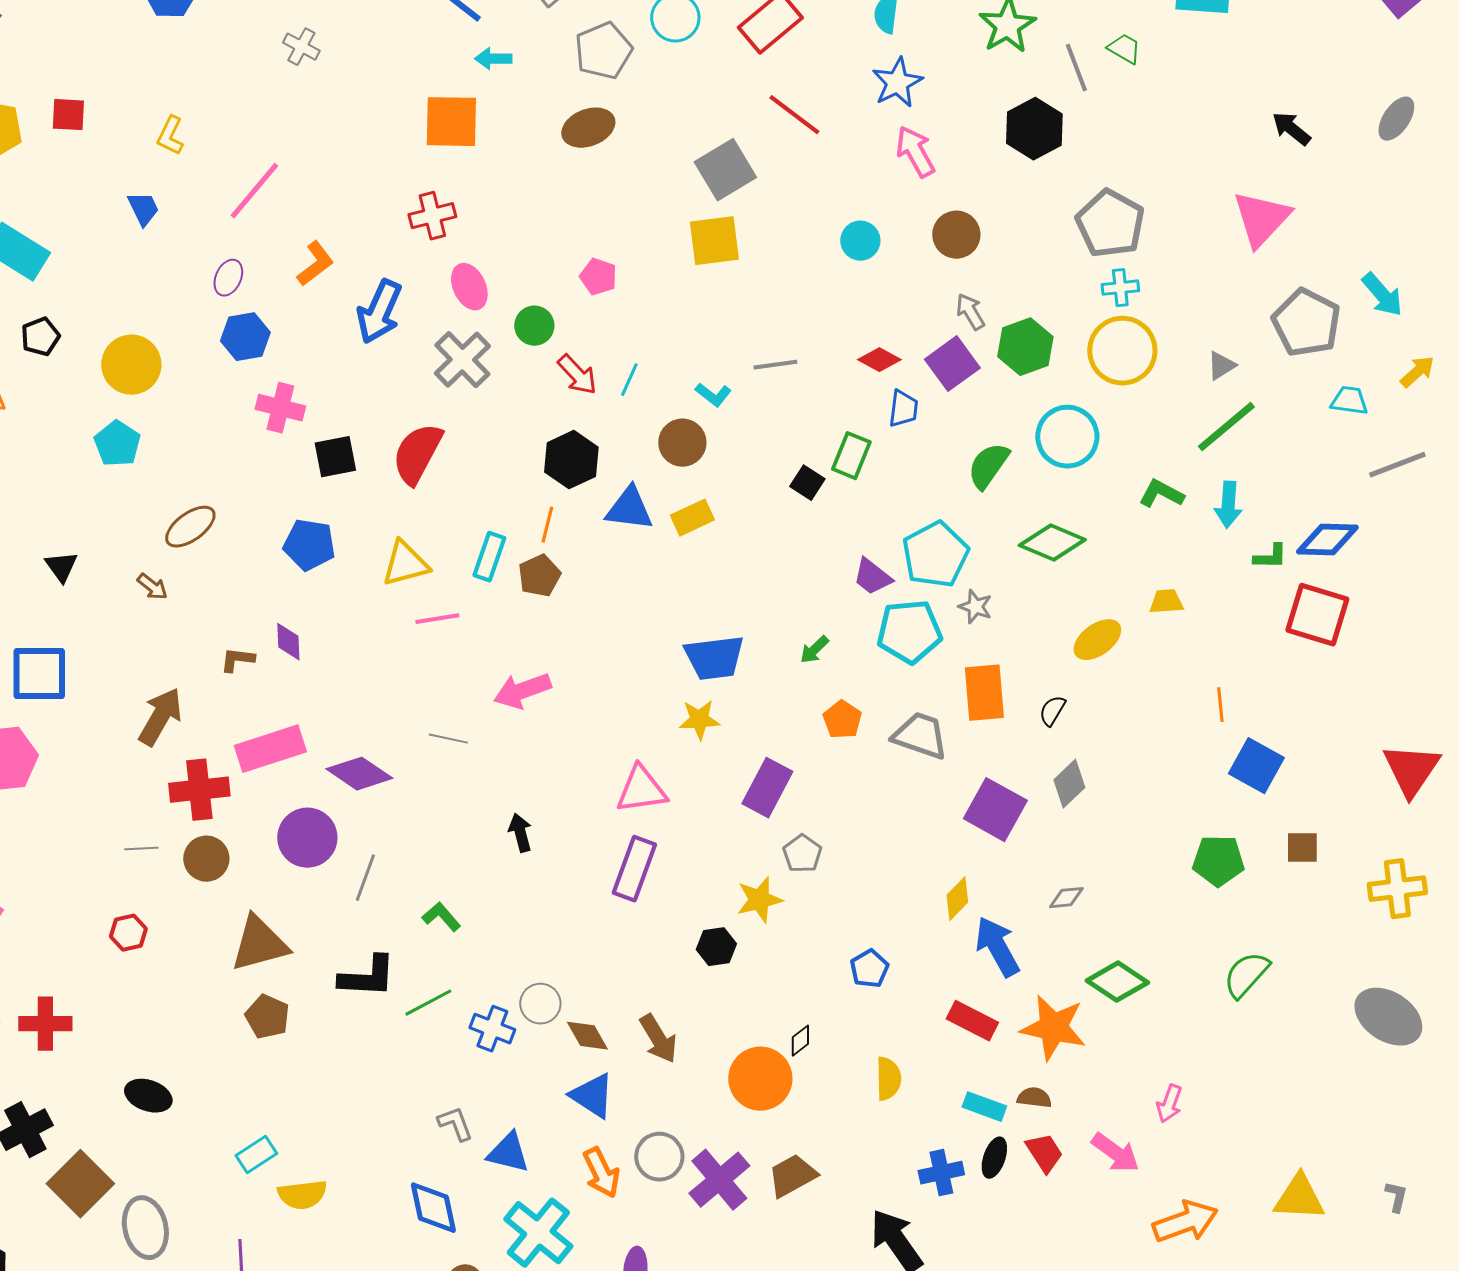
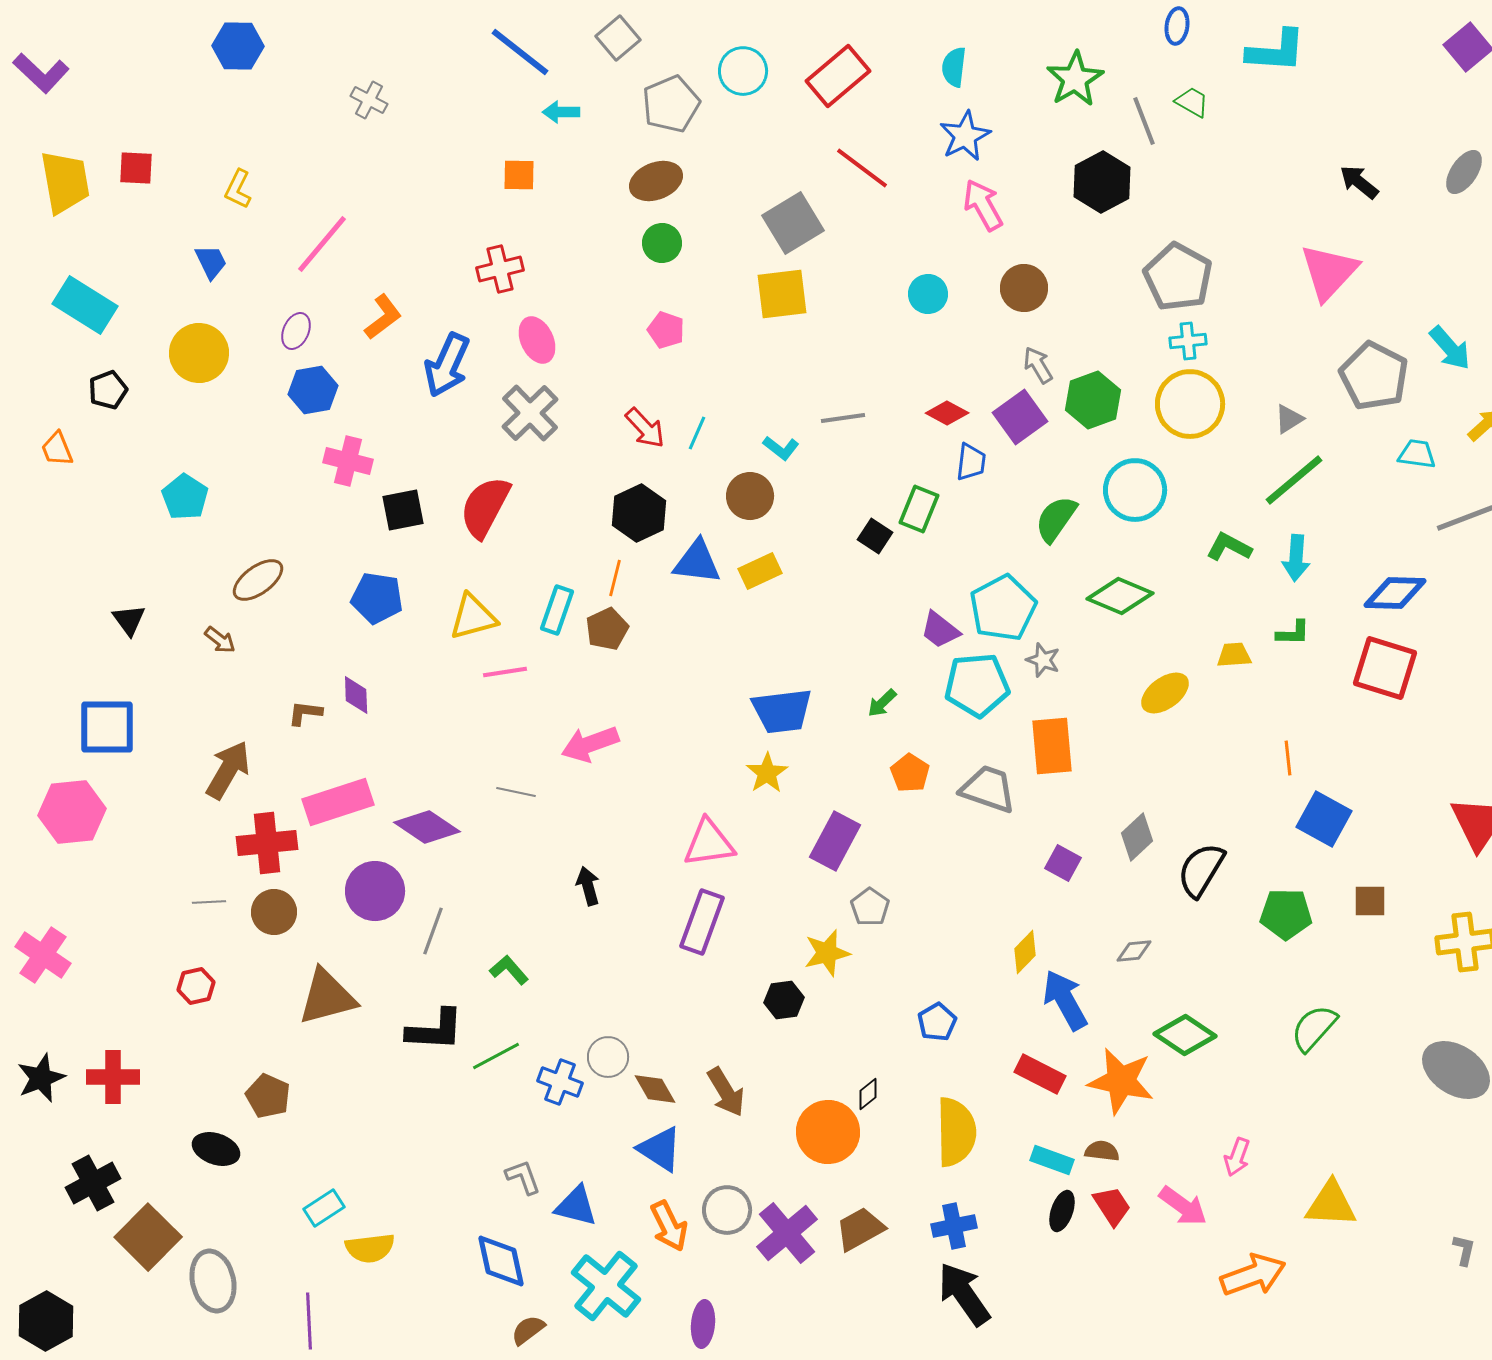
orange square: (451, 122) -> (519, 175), size x0.6
green circle: (534, 326) -> (662, 243), moved
yellow circle: (131, 365) -> (199, 353), moved
green L-shape: (1270, 557) -> (1293, 633), moved
black semicircle: (1052, 711) -> (1201, 870), moved, size x1.8
yellow star: (699, 720) -> (767, 773), turned -30
purple square: (995, 810) -> (1063, 863), size x0.6
brown pentagon: (267, 1017) -> (268, 1096), moved
yellow semicircle: (888, 1079) -> (956, 1132), size x1.6
blue cross: (941, 1173) -> (954, 1226), moved
yellow triangle: (1299, 1198) -> (1331, 1204), moved

